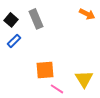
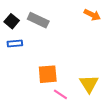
gray rectangle: (36, 19) -> (38, 20), turned -42
blue rectangle: (14, 41) -> (15, 43), turned 40

